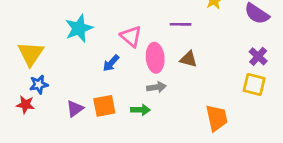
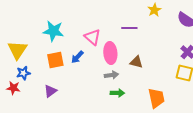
cyan star: (79, 28) -> (53, 31), turned 30
brown triangle: (189, 59) -> (136, 62), moved
orange square: (104, 106) -> (55, 60), moved
green arrow: (140, 110) -> (117, 93), moved

